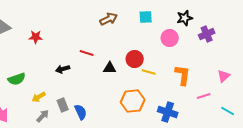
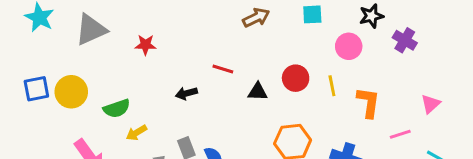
purple cross: (207, 34) -> (405, 40), turned -35
yellow line: (149, 72) -> (332, 86), moved, turned 64
yellow arrow: (39, 97) -> (136, 133), moved

